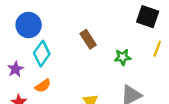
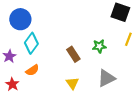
brown rectangle: (88, 39) -> (73, 54), moved

